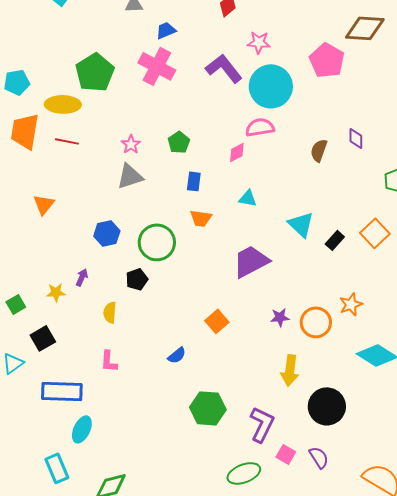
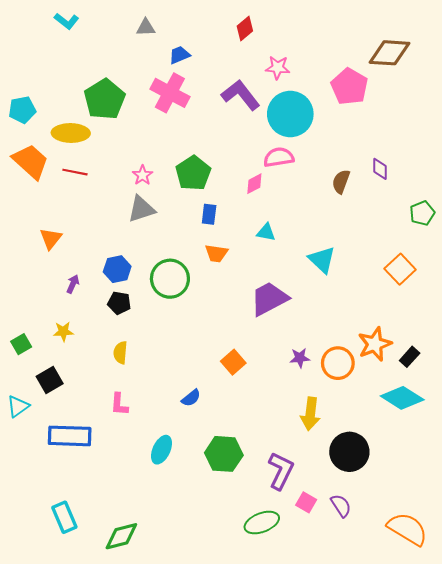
orange trapezoid: (25, 131) -> (31, 162), turned 123
green pentagon: (179, 142) -> (193, 173), size x1.5
black rectangle: (335, 240) -> (410, 357), moved
purple arrow: (82, 277) -> (73, 284), moved
black pentagon: (137, 279) -> (119, 303), moved, turned 30
orange star: (351, 304) -> (375, 344), size x1.4
cyan ellipse: (82, 429) -> (162, 450), moved

